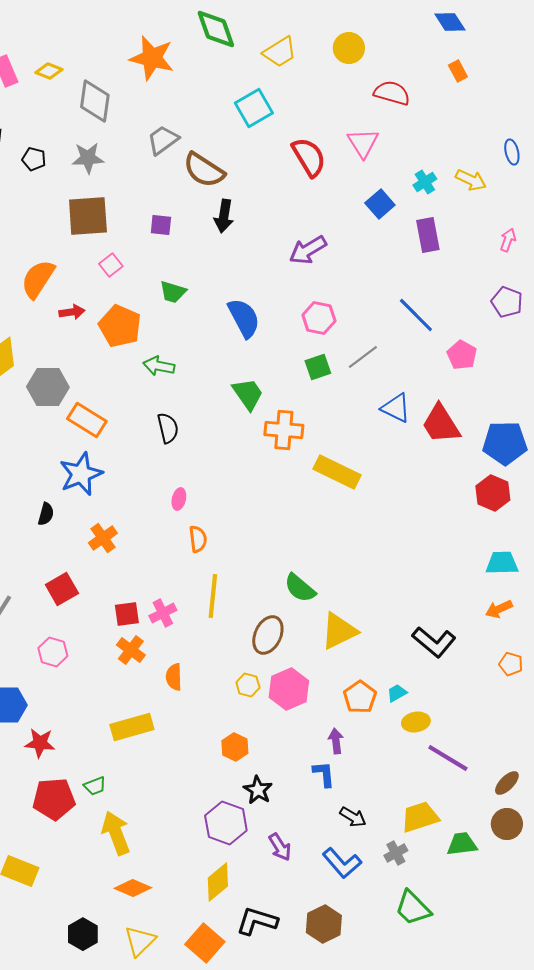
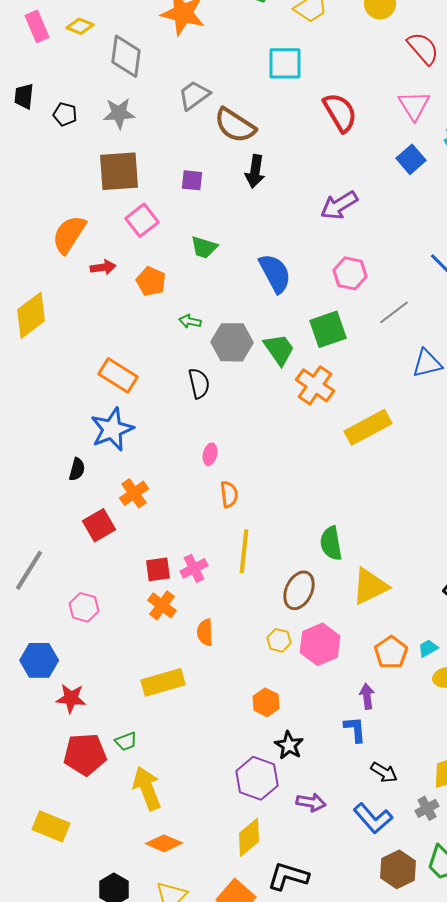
red semicircle: (392, 93) -> (423, 48), turned 33
cyan square: (254, 108) -> (285, 63), turned 30
pink triangle: (363, 143) -> (414, 105), moved
pink square: (111, 265) -> (142, 220), size x1.4
orange pentagon: (120, 326) -> (151, 281), size x0.7
green arrow: (159, 366) -> (190, 321), size x0.7
green square: (318, 367) -> (328, 329), moved, size x1.4
gray hexagon: (48, 387) -> (232, 342), moved
blue triangle: (396, 408) -> (427, 363), turned -40
orange cross: (284, 430) -> (315, 385), turned 30
yellow rectangle: (337, 472) -> (368, 427), turned -54
green semicircle: (300, 588) -> (331, 543), turned 40
red square: (62, 589) -> (99, 525), moved
purple arrow: (280, 847) -> (311, 802), turned -48
brown hexagon: (324, 924) -> (398, 869), moved

